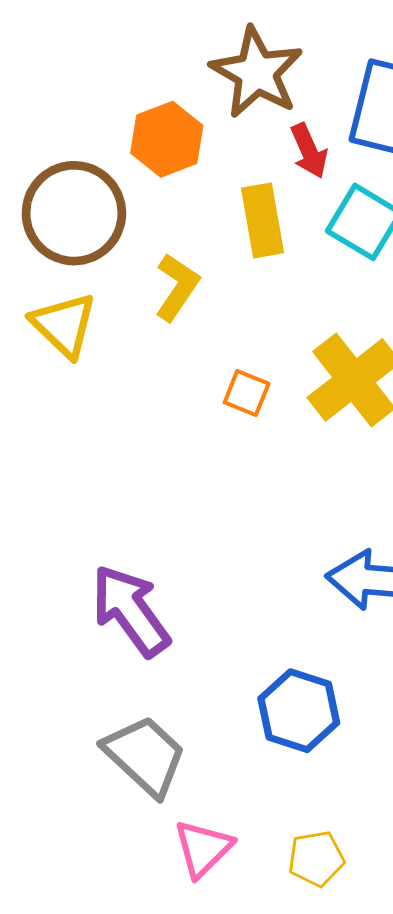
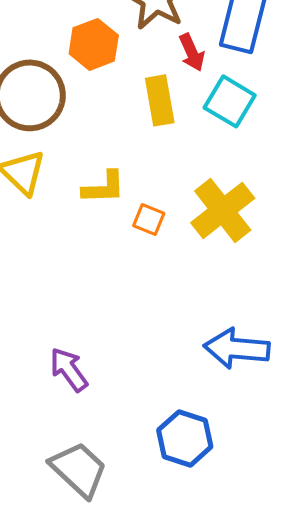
yellow L-shape: (177, 287) -> (104, 187), moved, turned 54
purple arrow: (131, 611) -> (69, 369), size x0.7

